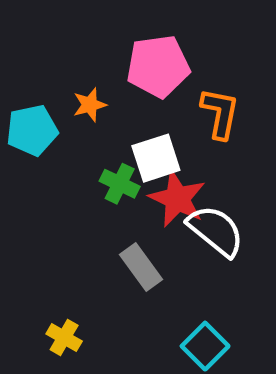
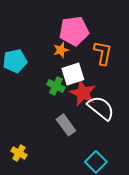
orange star: (90, 105) -> (61, 50), moved
yellow cross: (64, 338) -> (19, 153), moved

